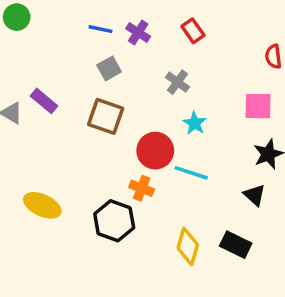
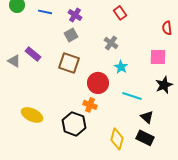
blue line: (101, 29) -> (45, 12), moved
purple cross: (138, 33) -> (75, 15), moved
cyan line: (191, 173) -> (132, 96), moved
black triangle: (255, 195) -> (147, 117), moved

